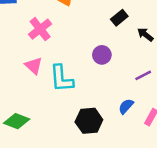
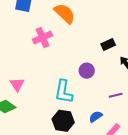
pink triangle: (34, 66) -> (17, 84), moved
cyan L-shape: (61, 78) -> (64, 92), moved

